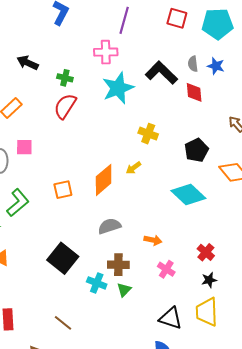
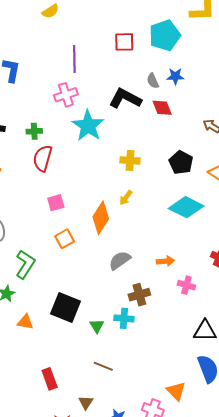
pink square: (24, 147) -> (56, 203), moved
black square: (63, 258) -> (66, 308), moved
green triangle: (124, 290) -> (97, 326), moved

